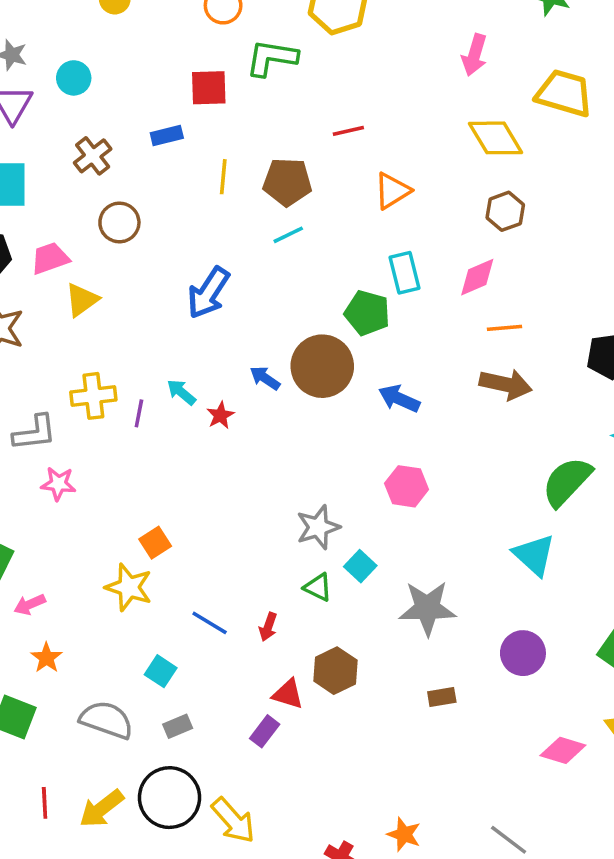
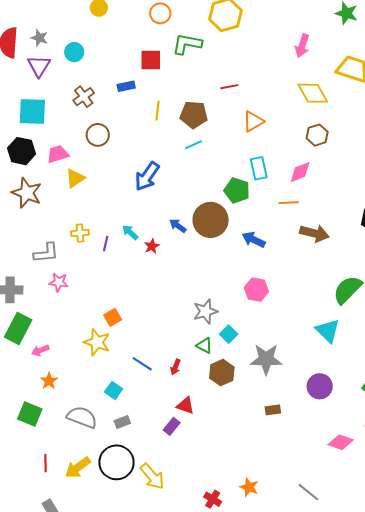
orange line: (504, 328) -> (289, 203), moved
yellow cross: (93, 396) -> (80, 233), size x0.7
brown hexagon: (335, 671) -> (222, 373), moved

